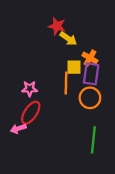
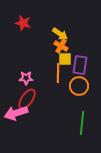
red star: (57, 26) -> (23, 23), moved
orange cross: (90, 58) -> (61, 46), moved
pink arrow: (18, 129) -> (16, 113), size x1.6

